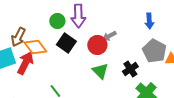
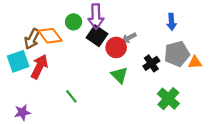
black square: (66, 43) -> (97, 36), moved
orange diamond: (35, 47) -> (50, 36), moved
gray pentagon: (154, 51) -> (177, 54), turned 30
black cross: (130, 69) -> (151, 63), moved

